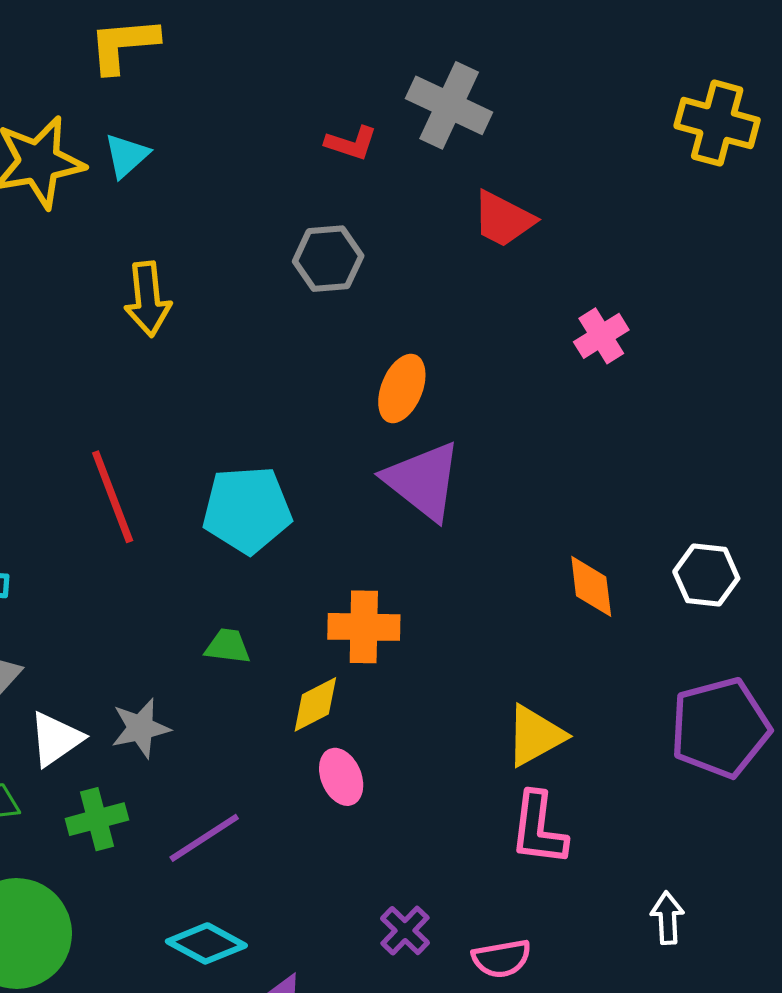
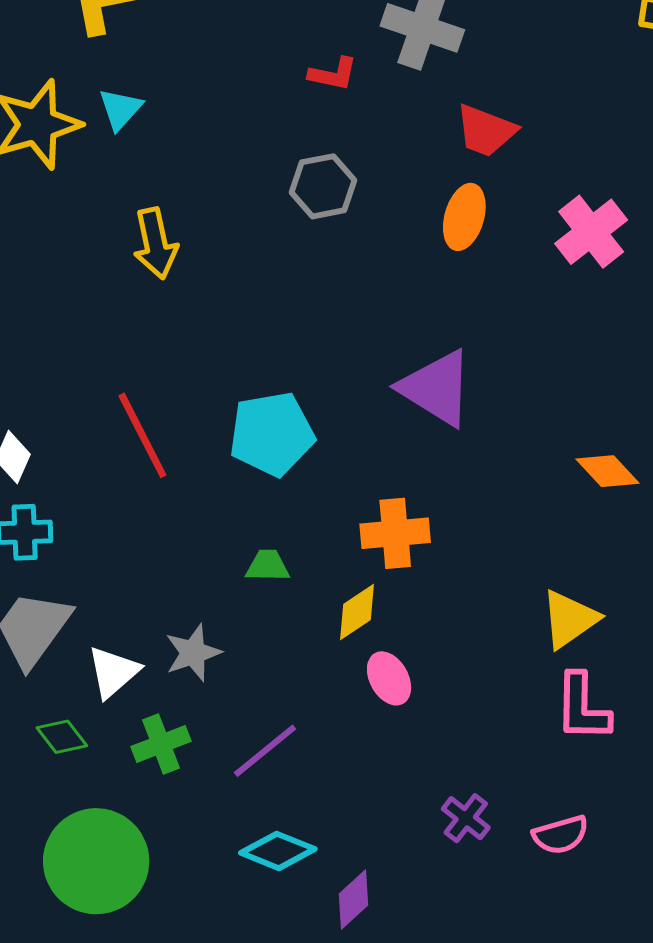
pink cross: (601, 336) -> (591, 232), size x1.4
orange ellipse: (402, 388) -> (464, 217), moved
orange diamond: (591, 586) -> (607, 471), turned -30

